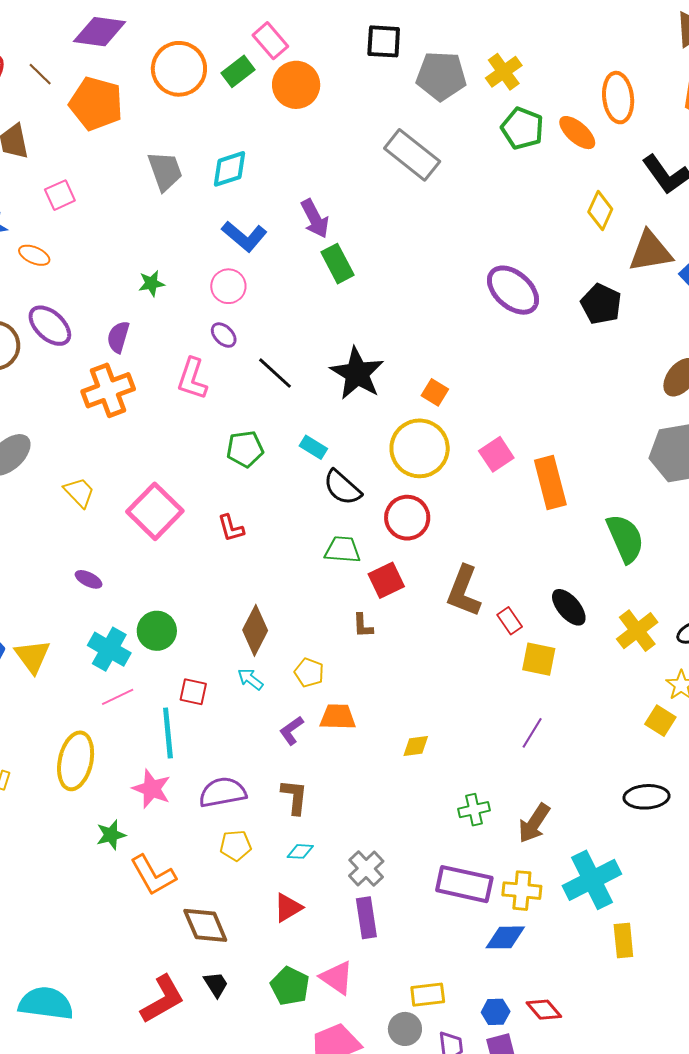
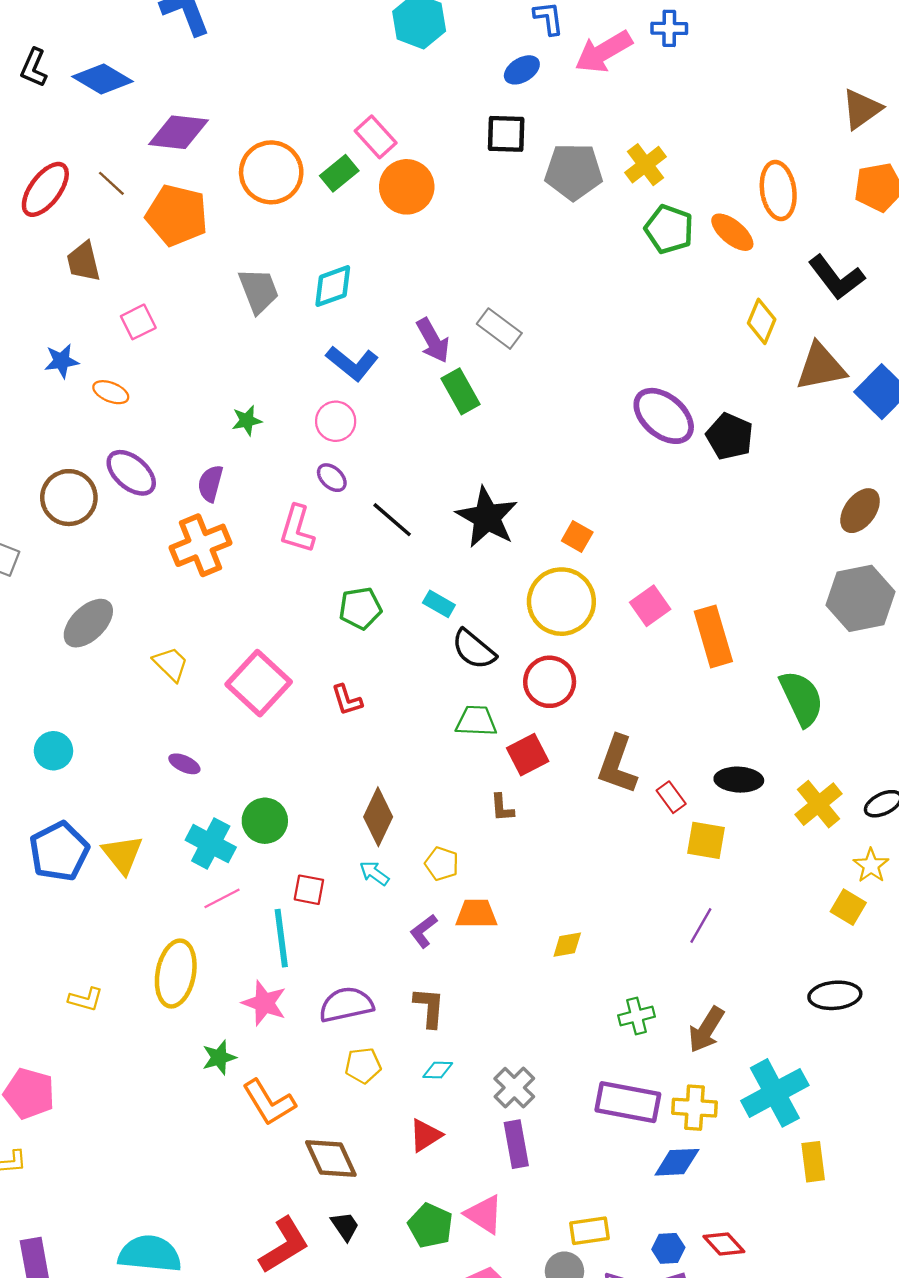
gray rectangle: (412, 155) -> (499, 329), moved, size x0.7
black pentagon: (601, 304) -> (730, 436), moved
black ellipse: (569, 607) -> (739, 780), turned -45

